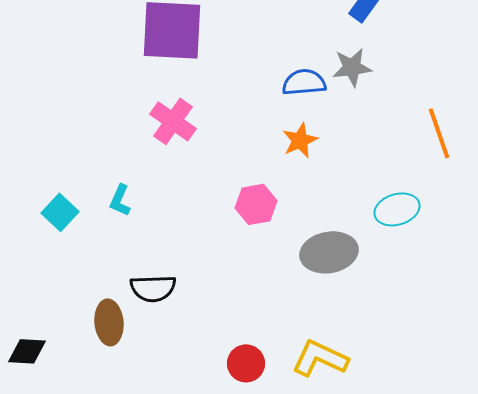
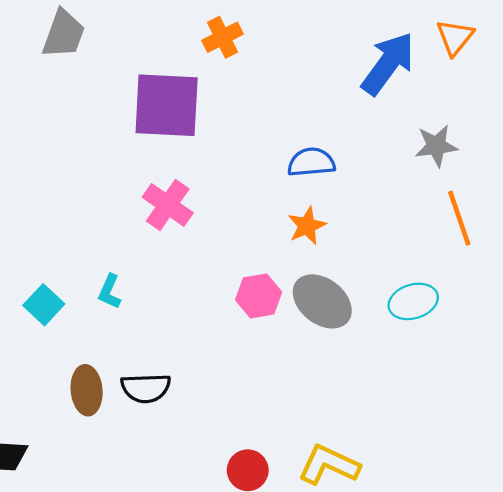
gray star: (352, 67) -> (436, 146), moved
gray ellipse: (329, 252) -> (322, 301), moved, turned 48
brown ellipse: (109, 322) -> (87, 390), moved

